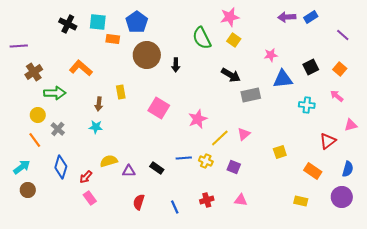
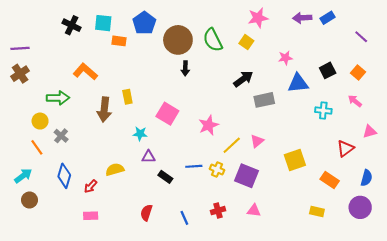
pink star: (230, 17) -> (258, 18), moved
brown circle: (147, 55) -> (178, 40), moved
brown cross: (34, 72) -> (20, 74), moved
black arrow: (231, 75) -> (243, 79), turned -66
brown arrow: (99, 104) -> (104, 109), size x1.6
cyan star: (96, 127) -> (140, 134), moved
yellow square: (280, 152) -> (295, 160), size x1.5
purple square: (234, 167) -> (246, 176), size x1.6
purple triangle: (129, 171) -> (148, 157), moved
pink rectangle: (90, 198) -> (91, 216), moved, turned -56

